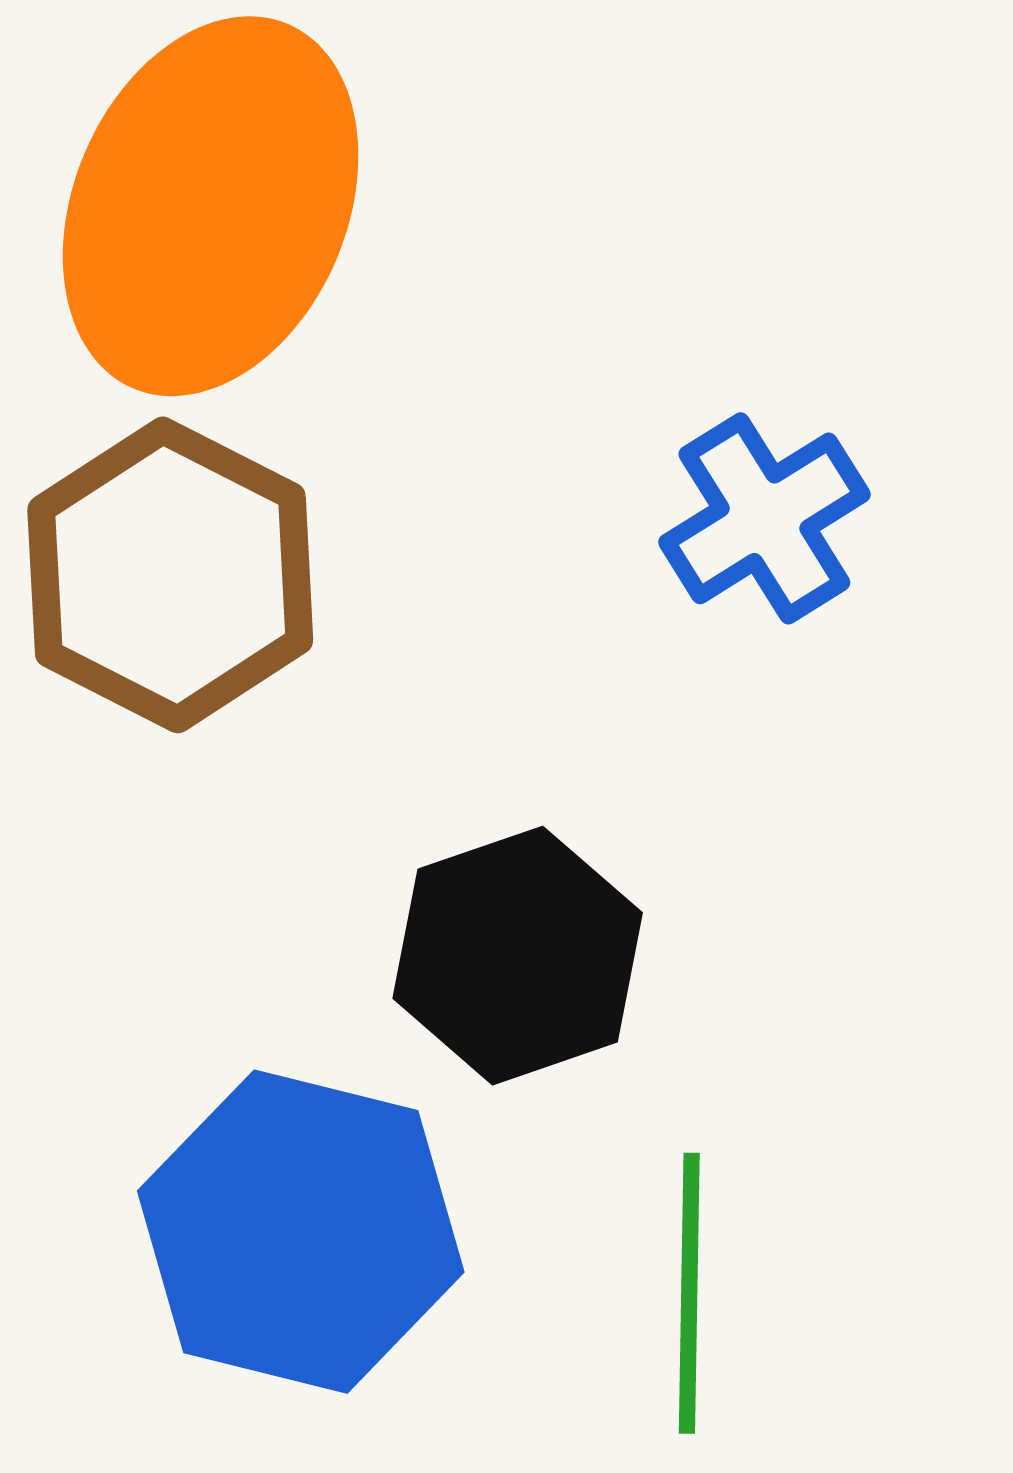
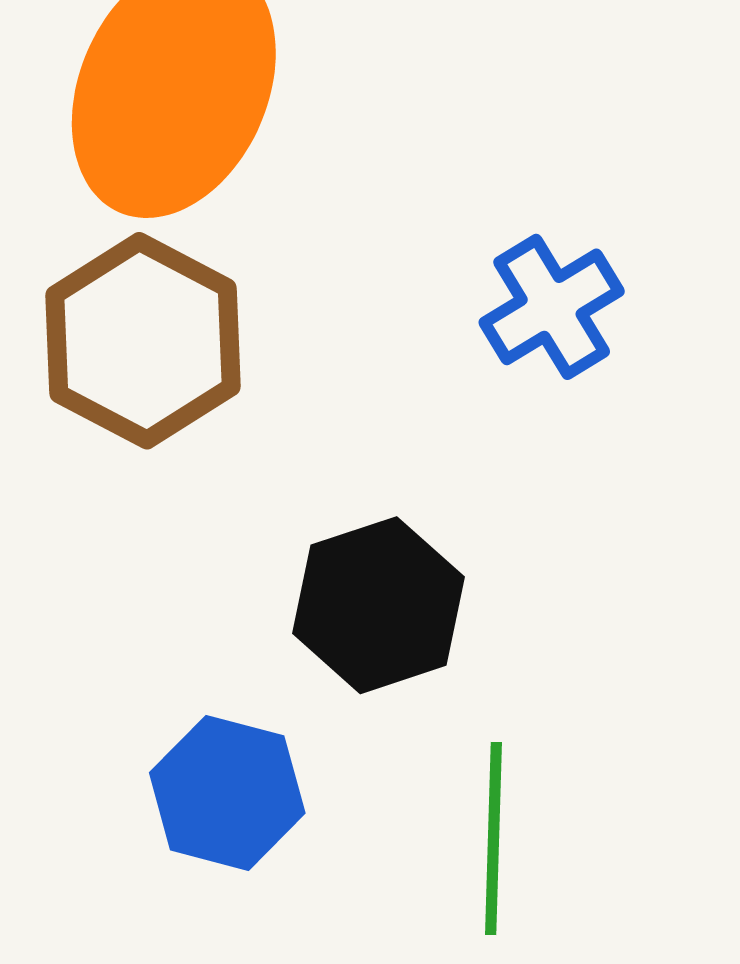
blue hexagon: (301, 1232) -> (227, 793), size x0.7

